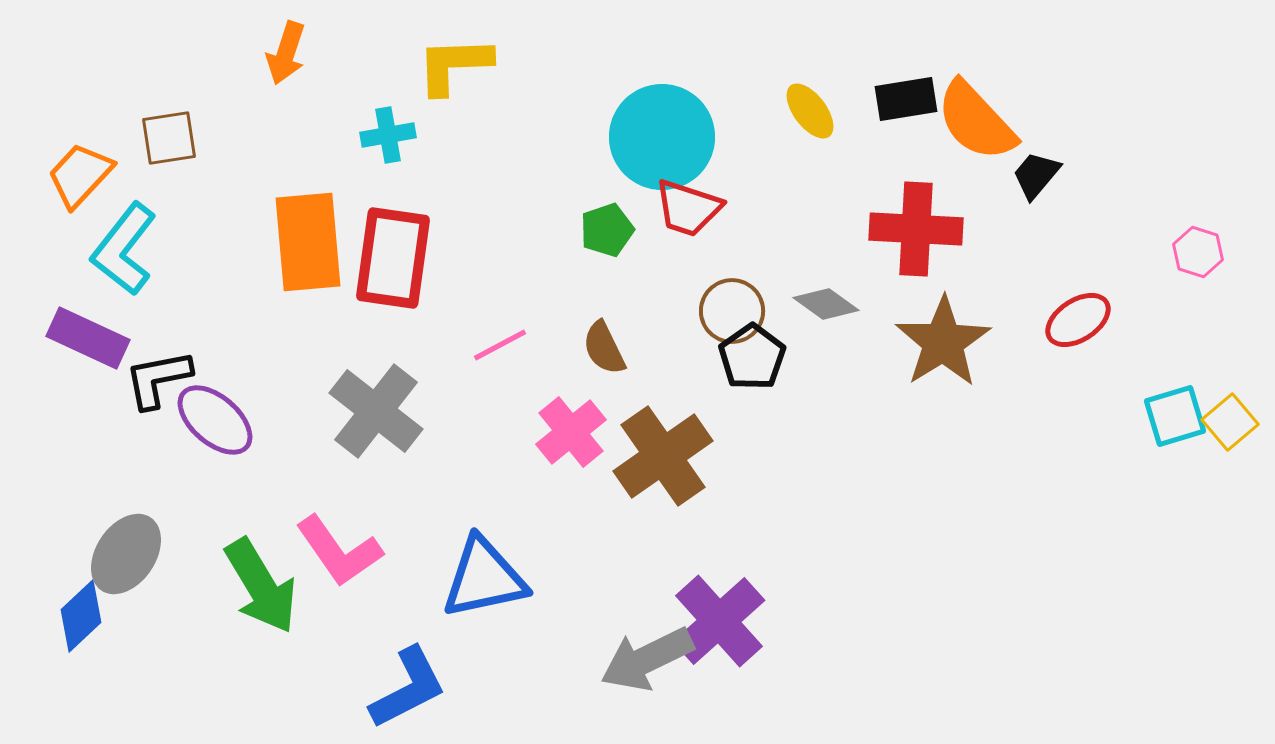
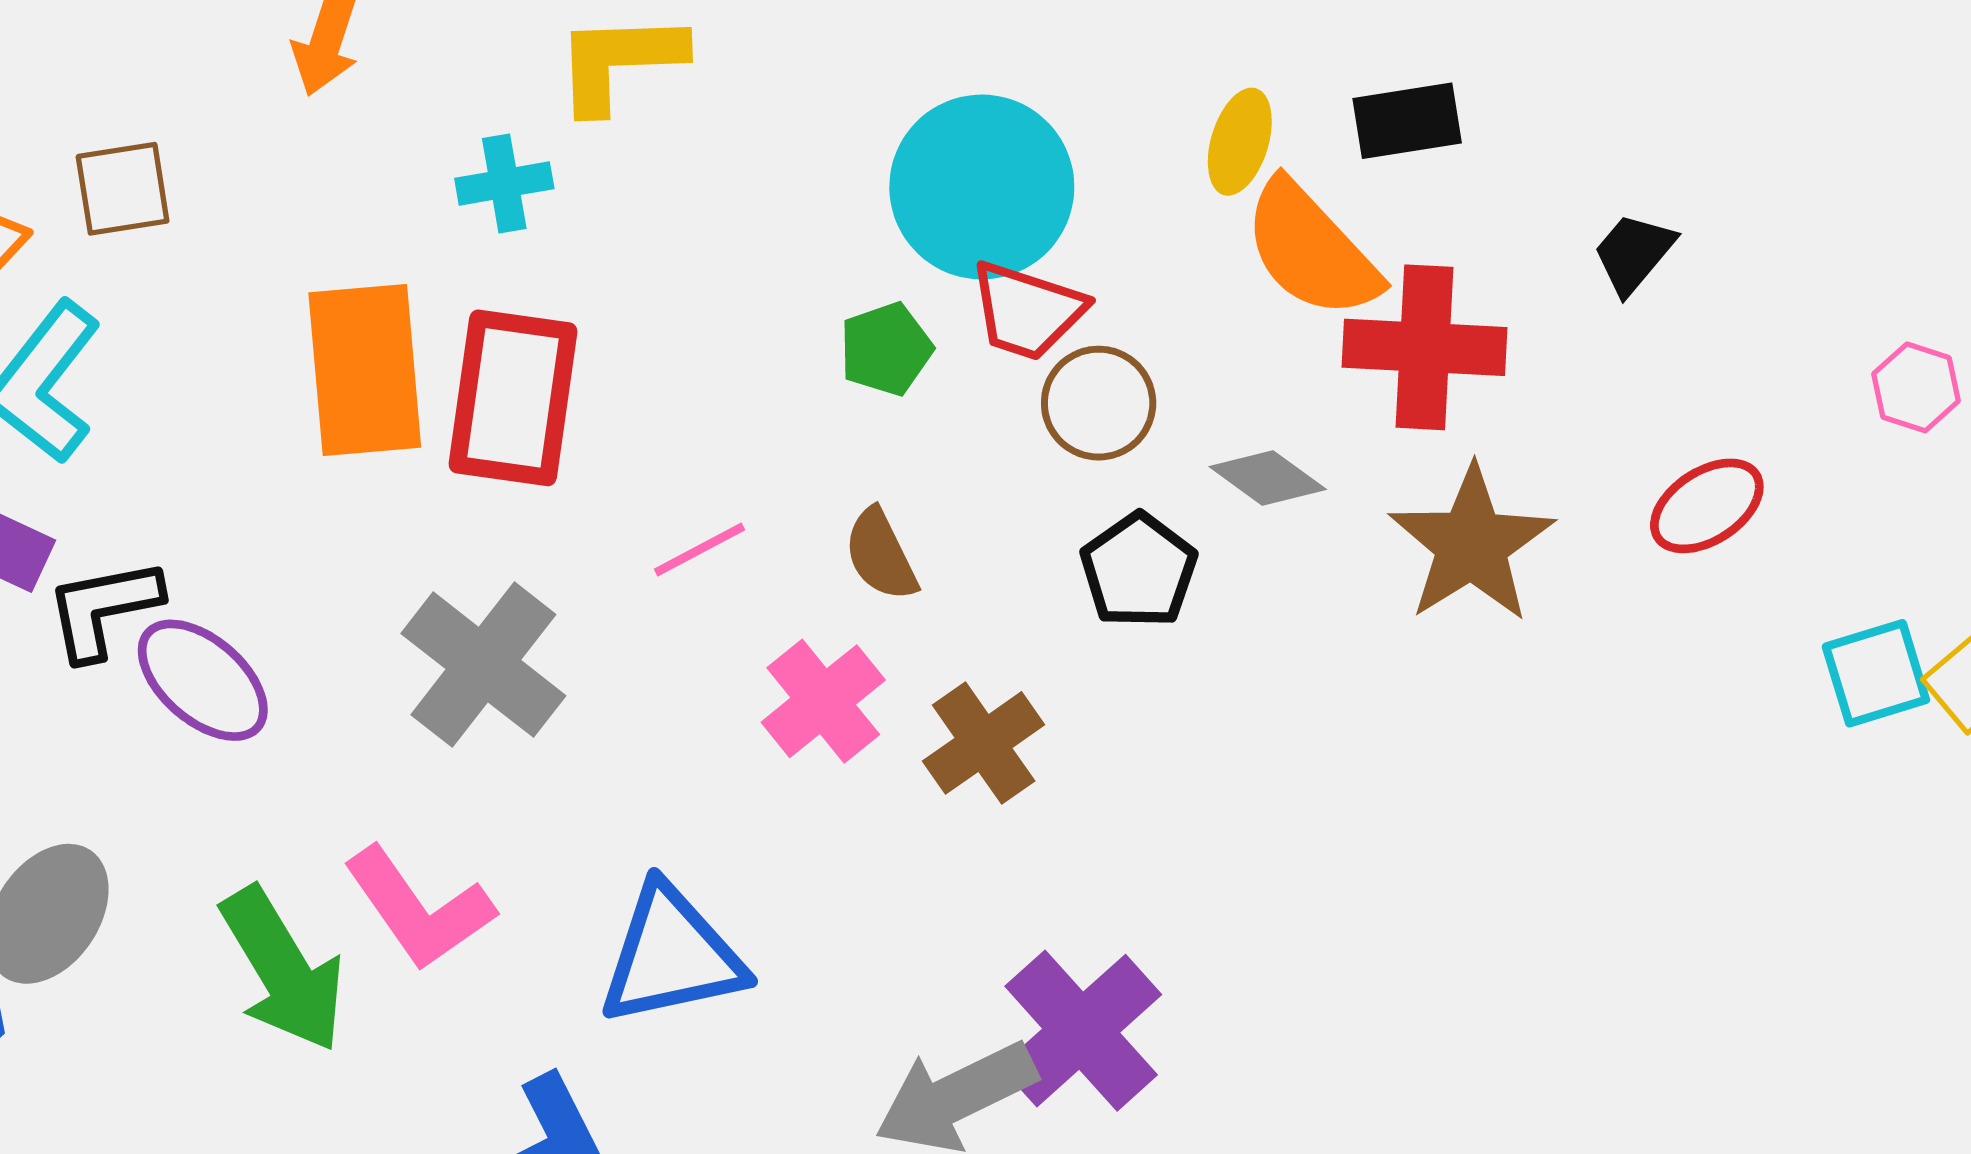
yellow ellipse: (810, 111) -> (1240, 142), turned 54
orange semicircle: (976, 121) -> (1311, 250), moved
brown circle: (732, 311) -> (1099, 403), moved
brown cross: (663, 456) -> (984, 743), size x0.7

